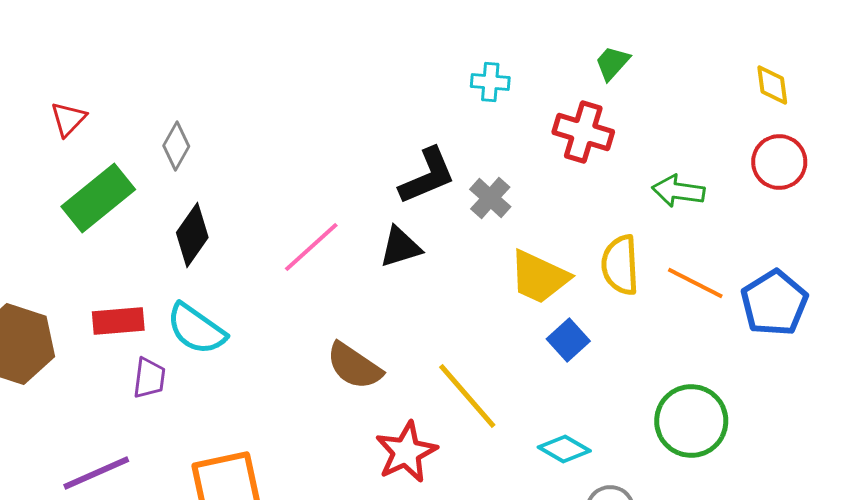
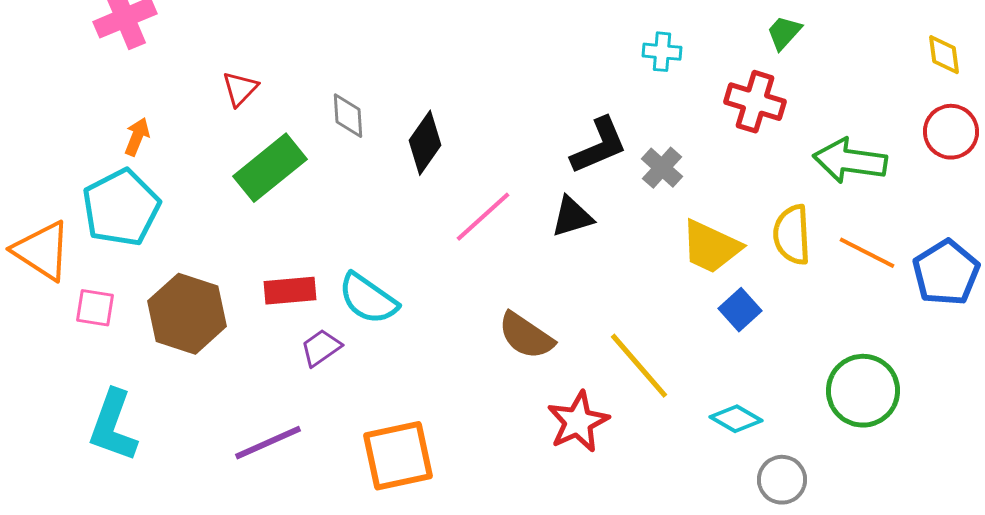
gray diamond: (176, 146) -> (348, 116), turned -33
green arrow: (678, 191) -> (850, 161), size x1.4
black diamond: (192, 235) -> (425, 143), moved
purple trapezoid: (149, 378) -> (321, 348), turned -132

